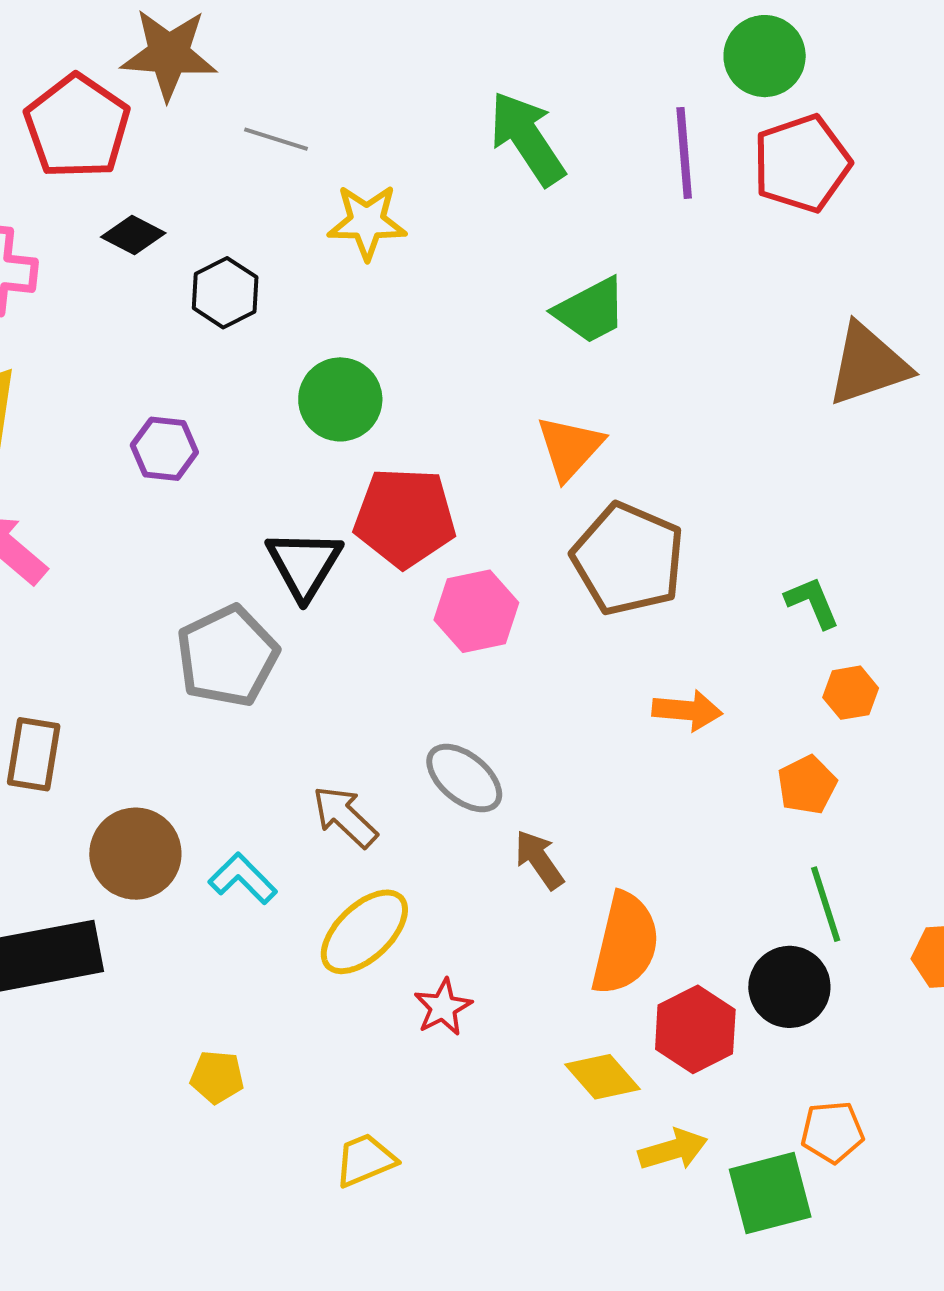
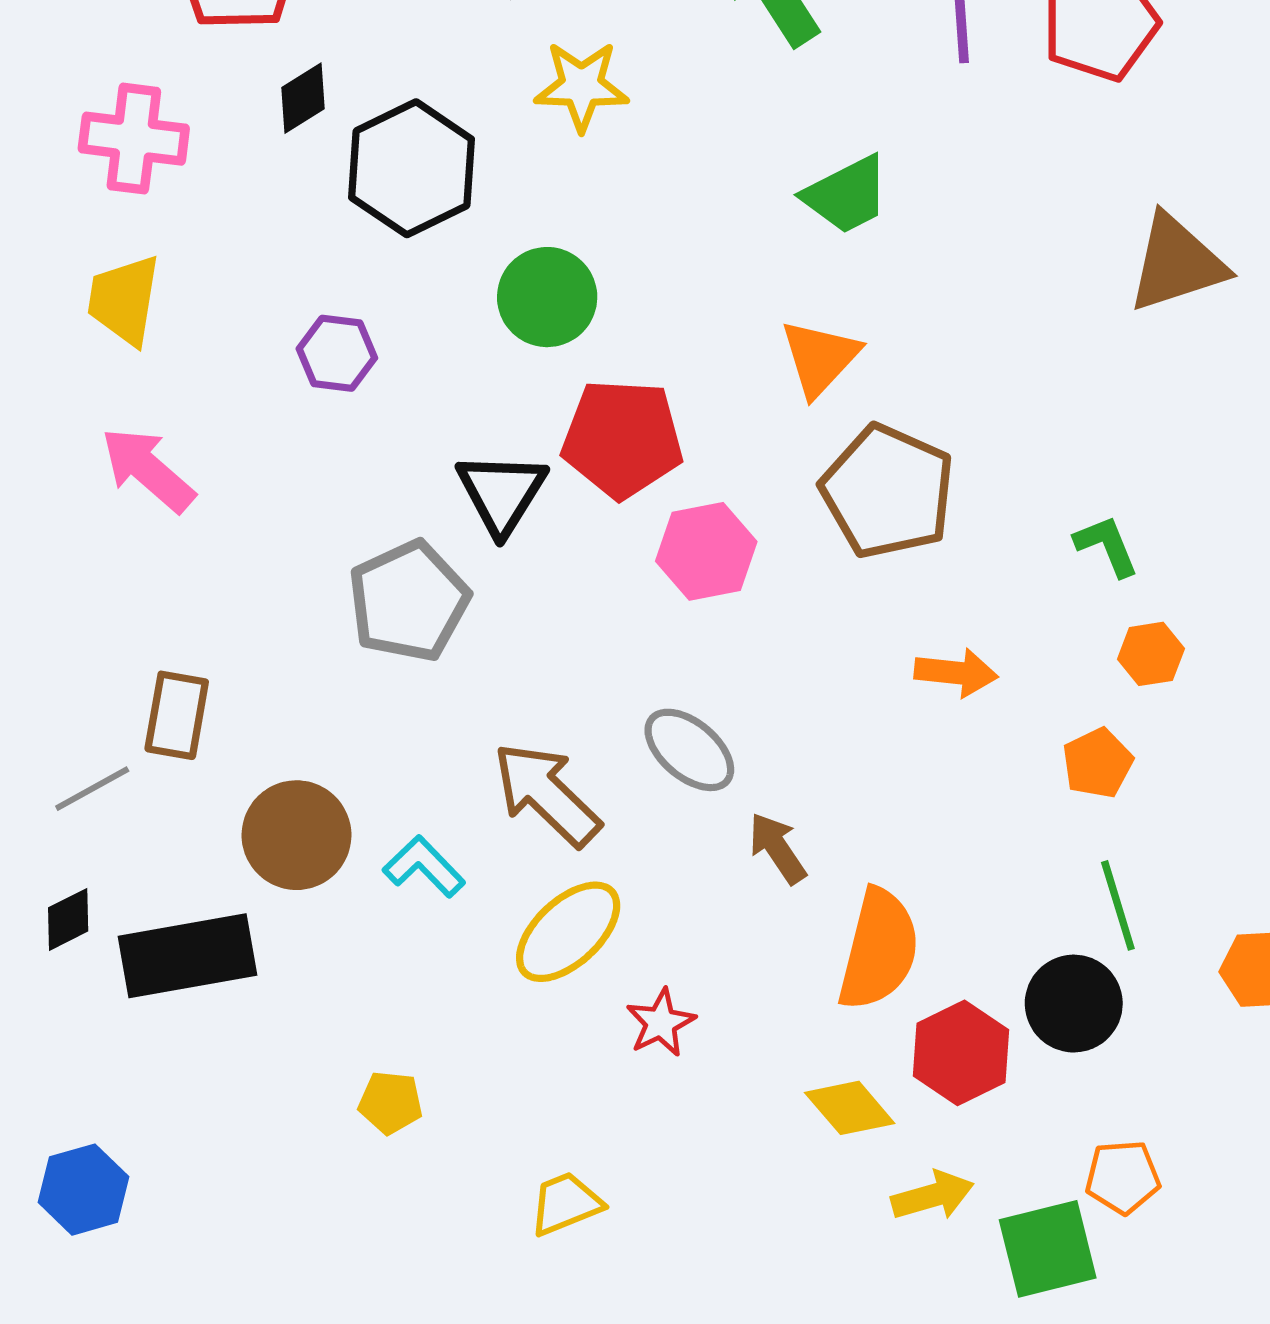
black diamond: (133, 235) -> (303, 98), turned -60
black hexagon: (225, 293) -> (411, 168), size x1.6
brown arrow: (345, 817) -> (547, 794), size x1.4

